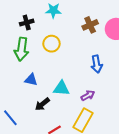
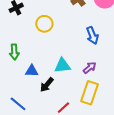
green arrow: (22, 49) -> (14, 52), moved, size x0.7
blue triangle: (31, 80) -> (32, 71), moved

